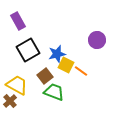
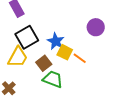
blue star: (57, 54) -> (56, 41), turned -30
yellow trapezoid: (17, 85) -> (18, 57), moved, turned 90

